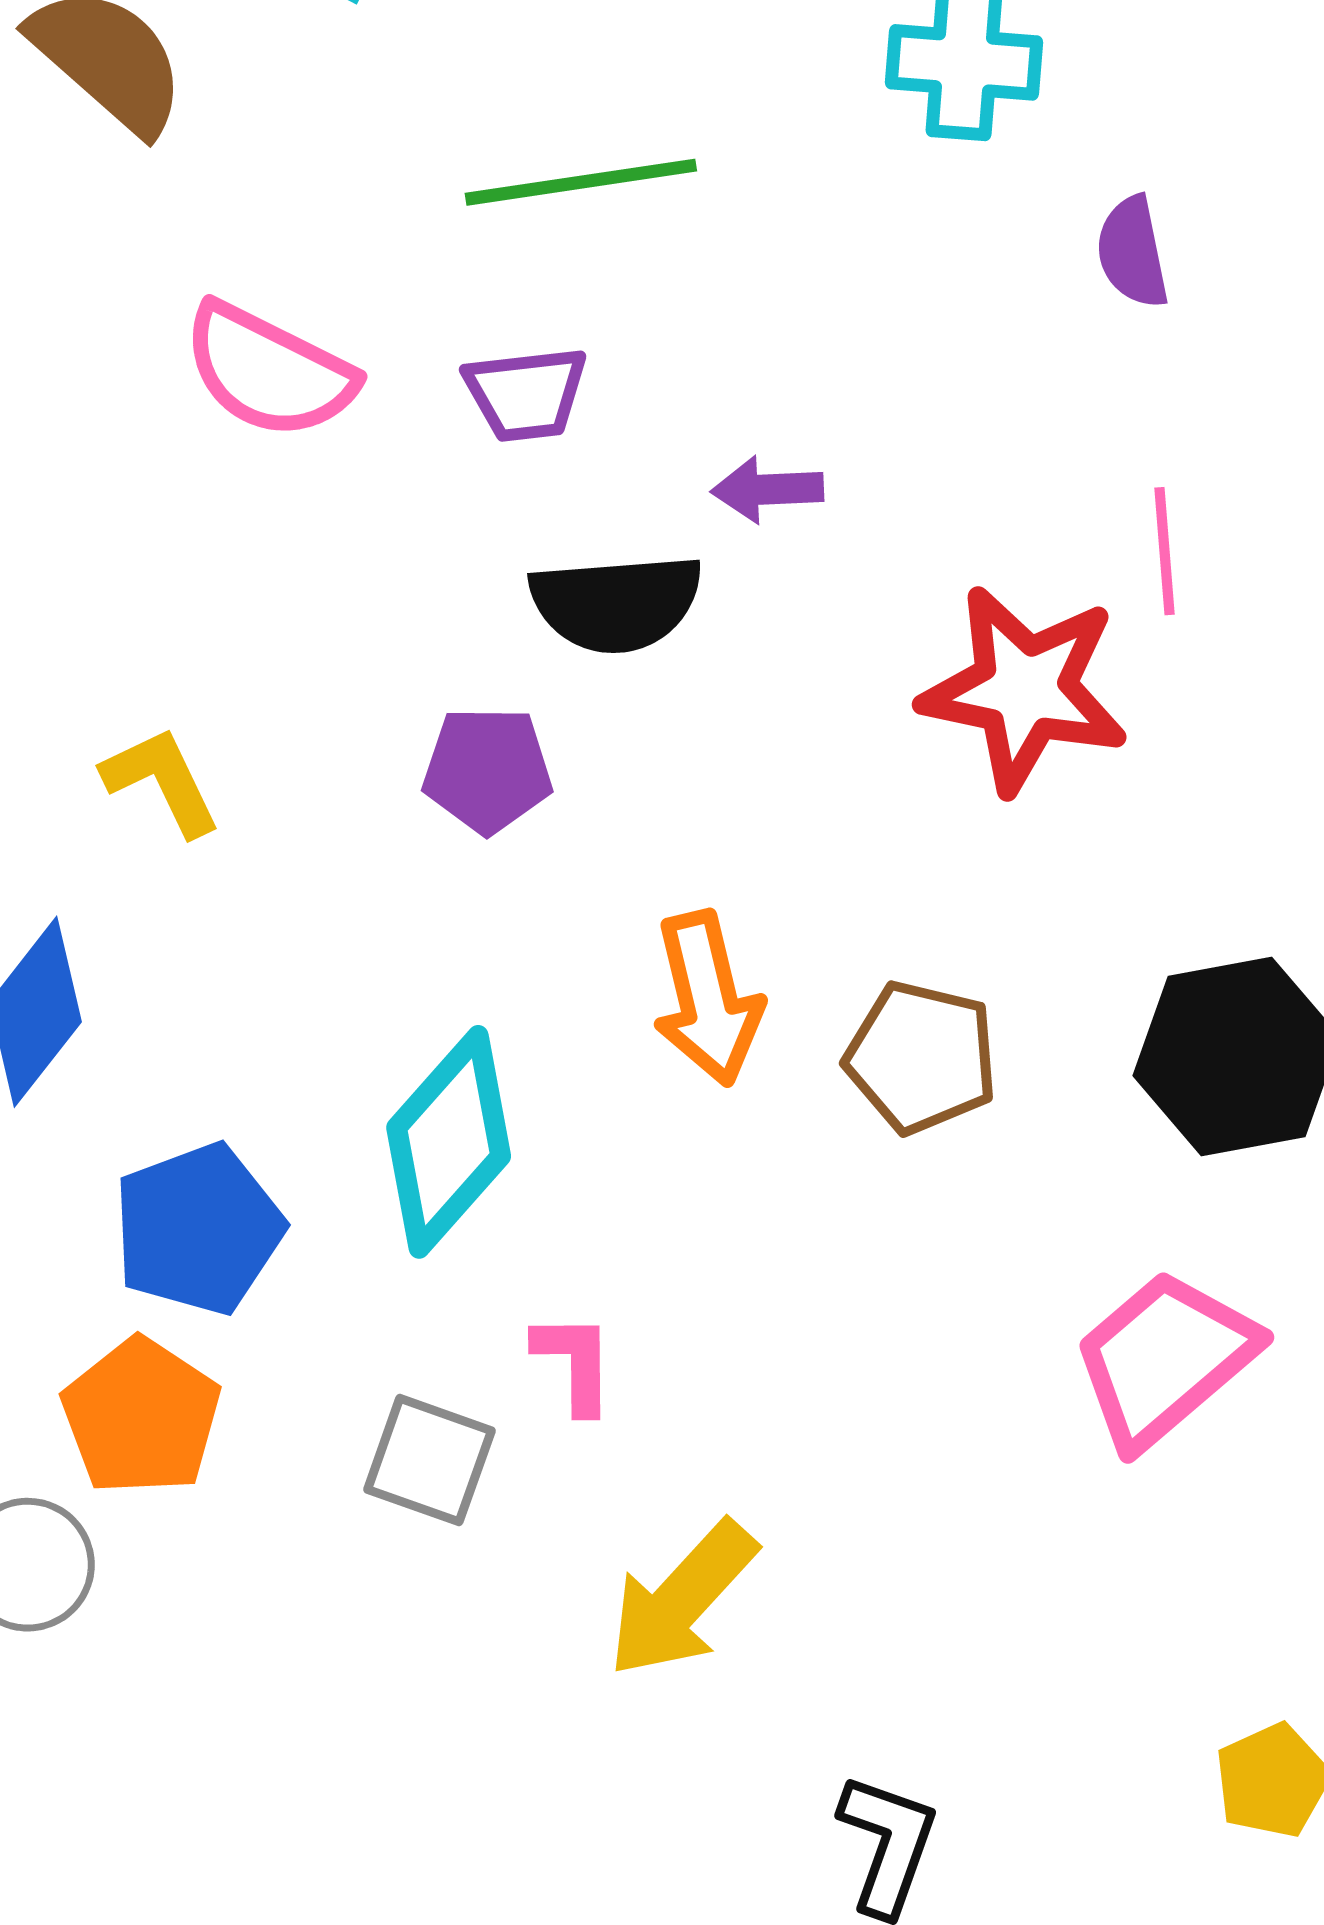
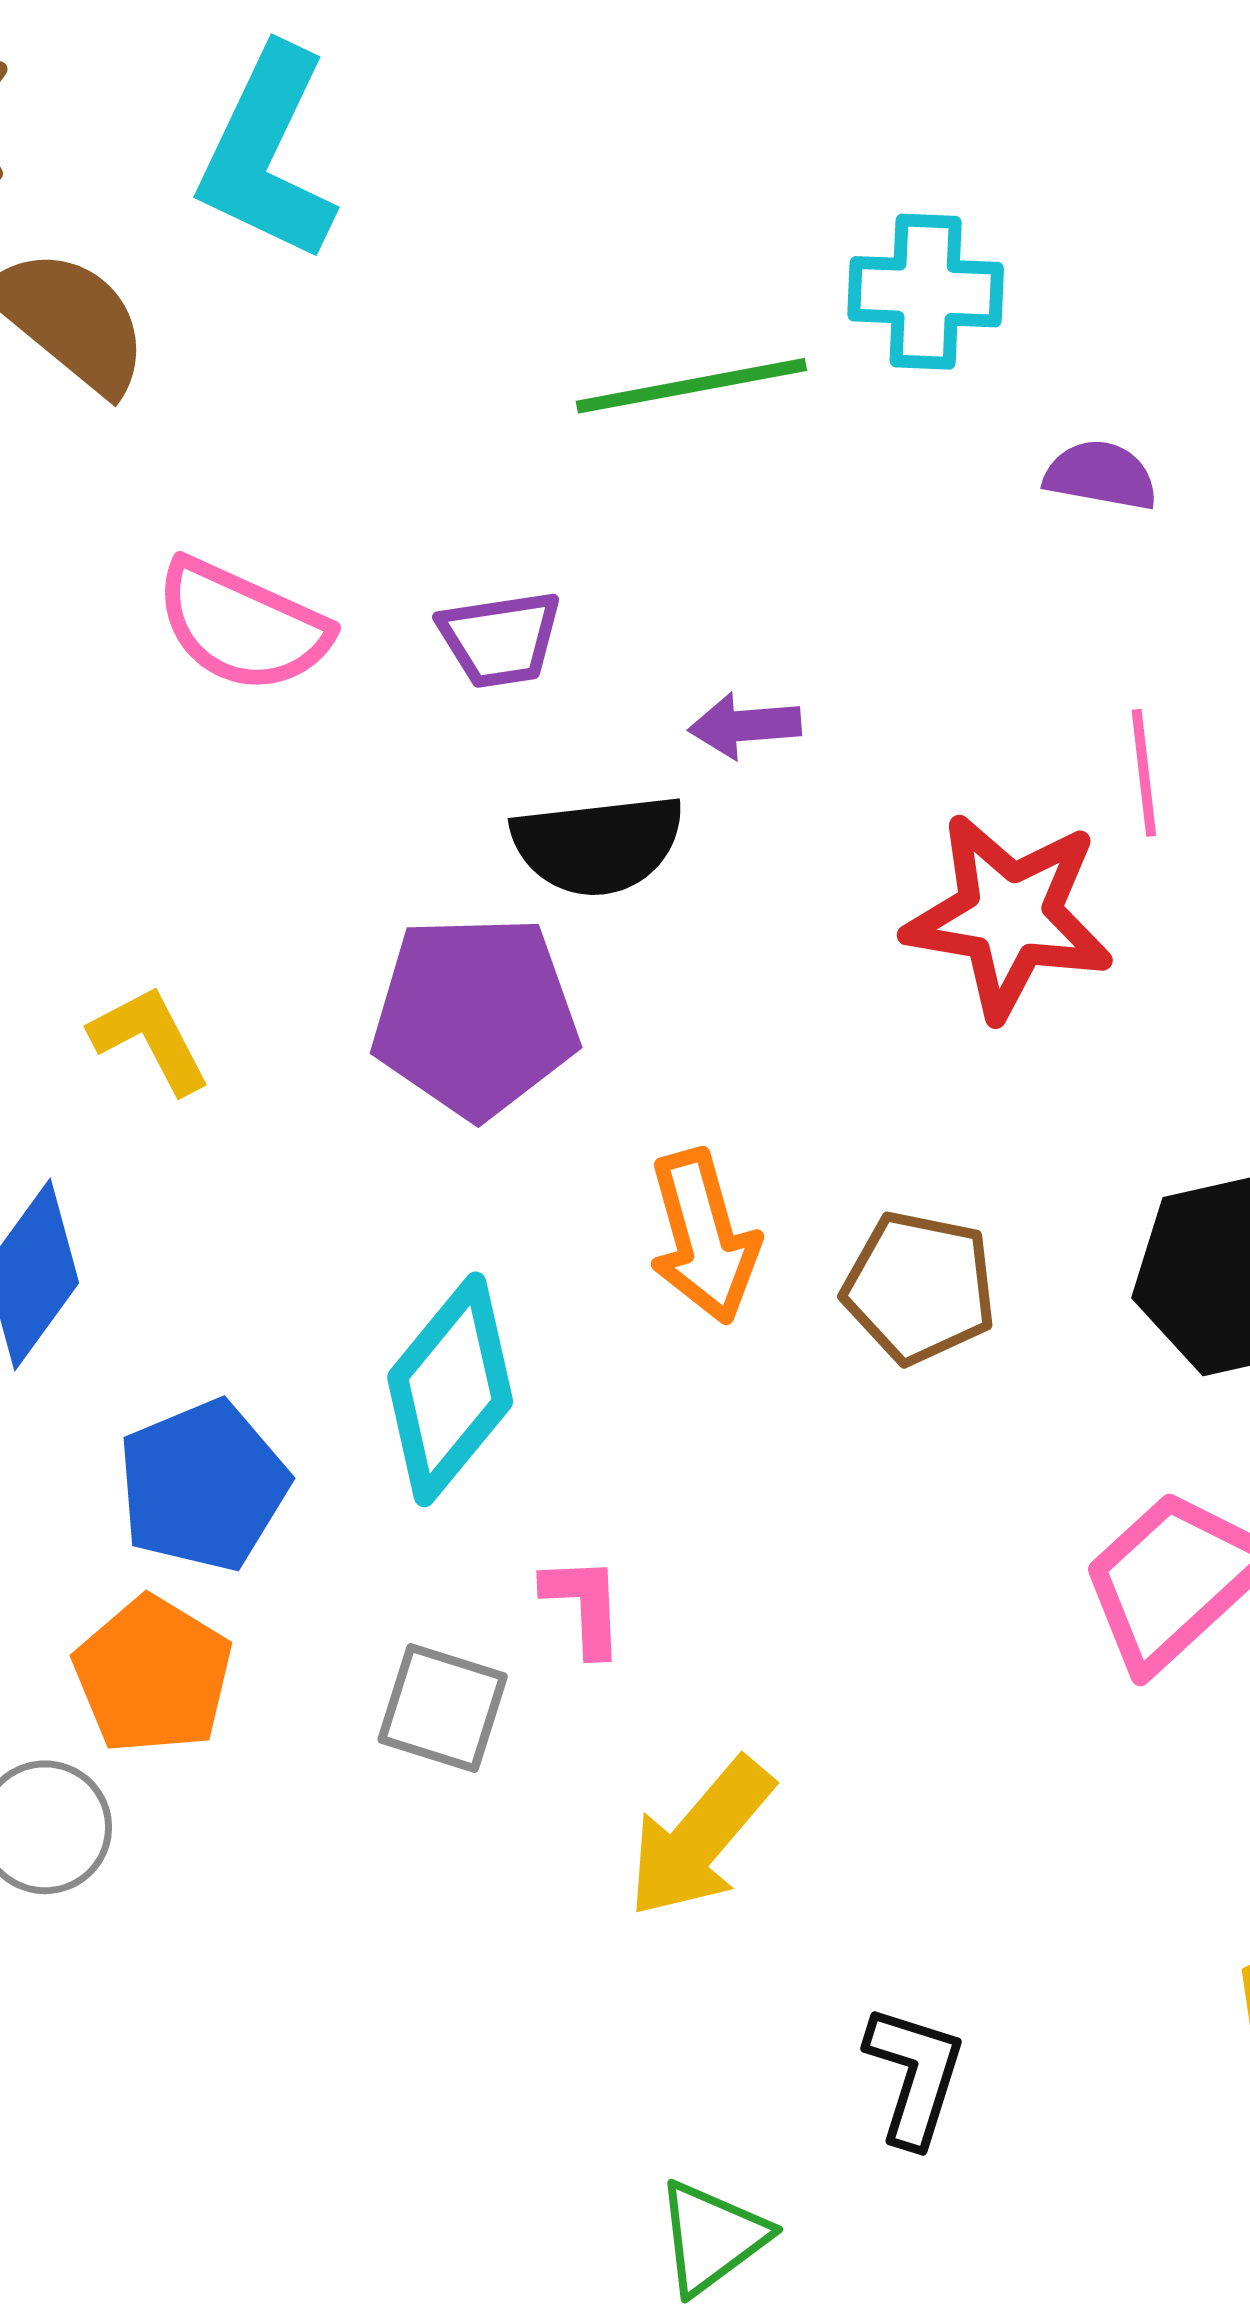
green line: (581, 182) -> (691, 386), moved
purple semicircle: (1132, 252) -> (1101, 475), turned 114
purple pentagon: (487, 770) -> (475, 1016), size x1.6

